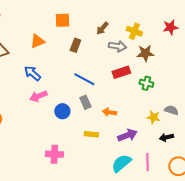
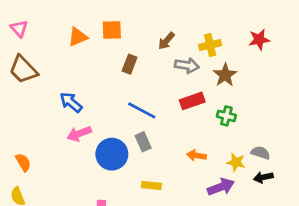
yellow cross: (134, 31) -> (210, 45), turned -35
orange triangle: (37, 41) -> (78, 37), moved
brown star: (145, 53) -> (225, 75), turned -30
blue circle: (62, 111) -> (112, 154), size x1.5
orange arrow: (109, 112) -> (196, 155), moved
purple arrow: (127, 135) -> (221, 187), moved
black arrow: (166, 137) -> (263, 177), moved

